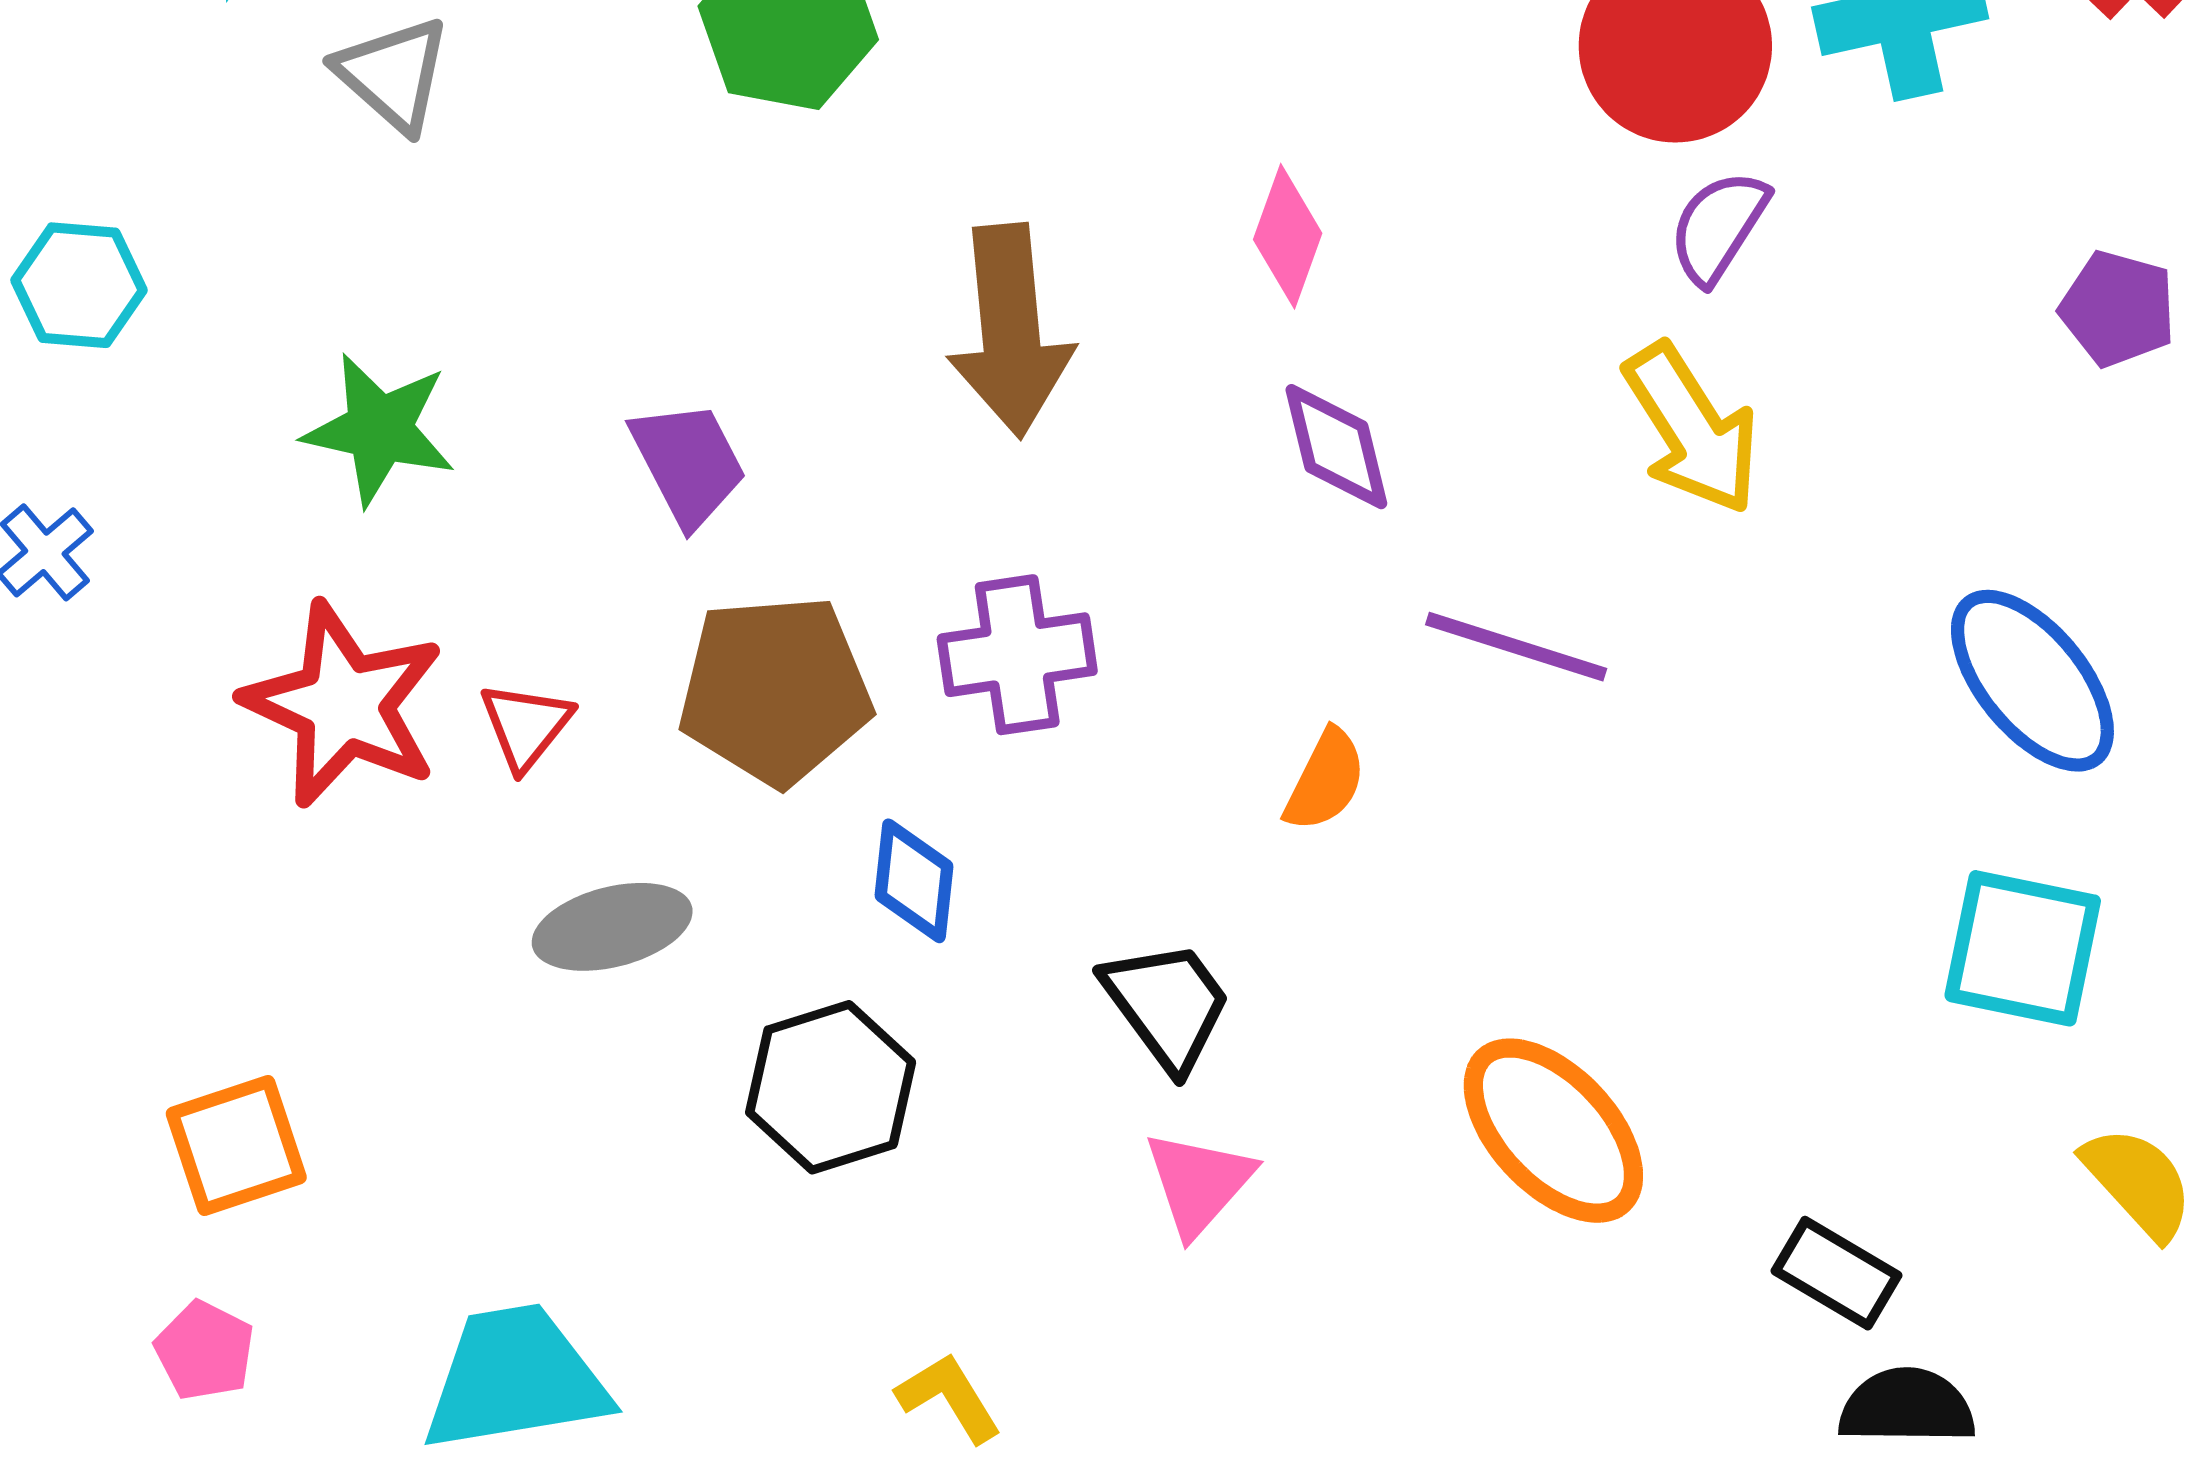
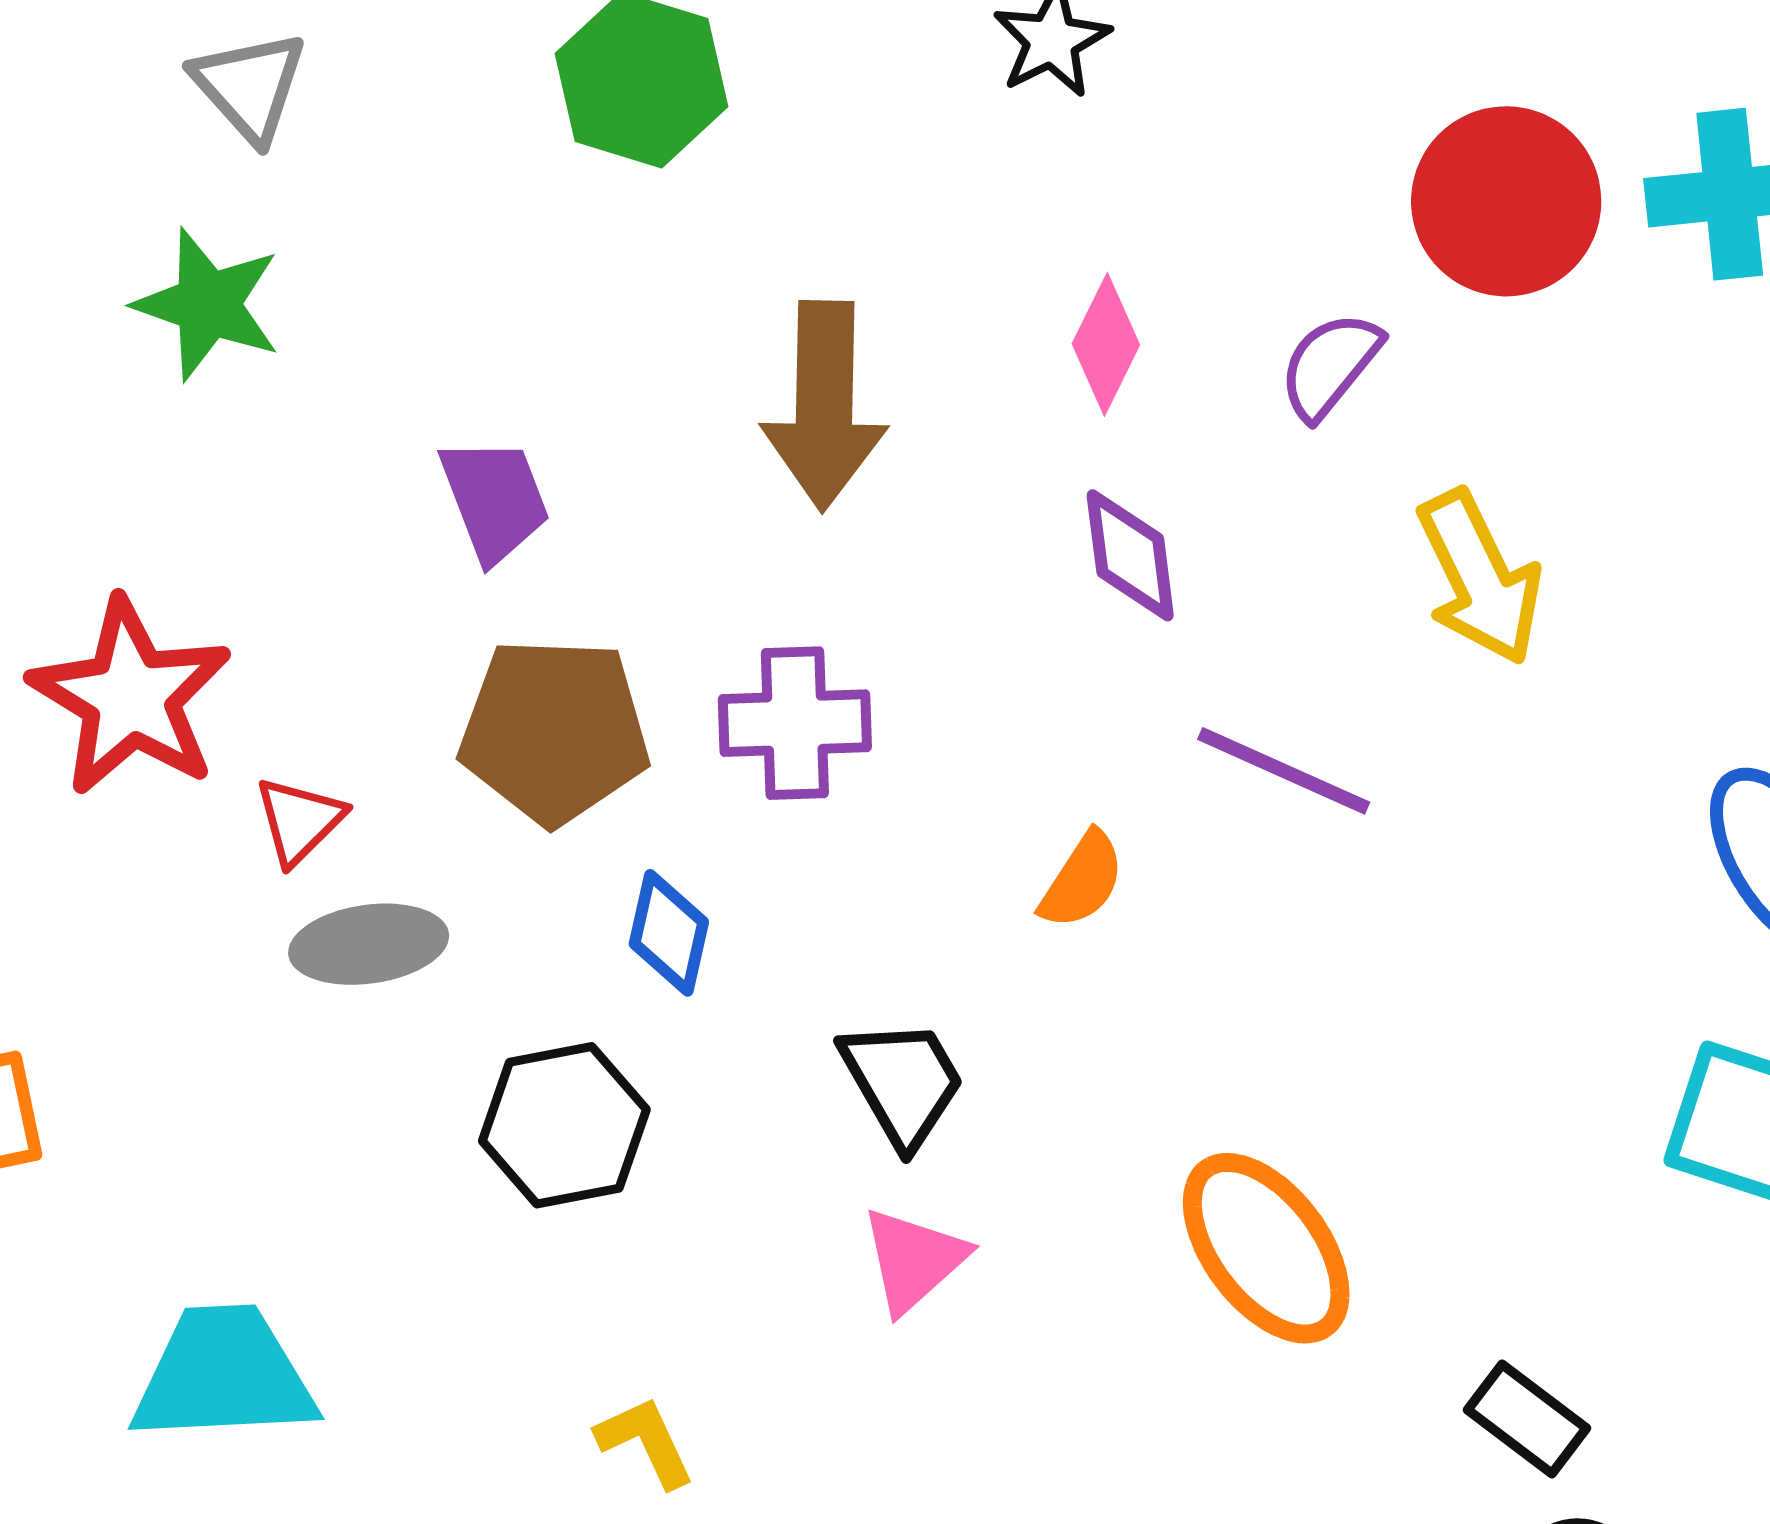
purple semicircle: (1718, 227) -> (1330, 365), moved
green star: (379, 429) -> (208, 304), moved
red triangle: (526, 726) -> (299, 821), moved

